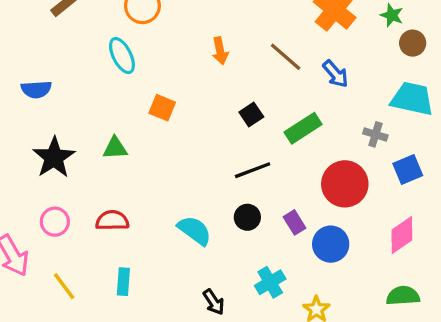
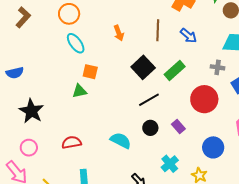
cyan ellipse: (122, 56) -> (76, 43), moved
brown line: (286, 57) -> (158, 30), turned 60
black square: (251, 114) -> (143, 67), size x1.6
green triangle: (115, 148) -> (79, 91), moved
pink circle: (55, 222) -> (29, 148), moved
blue circle: (331, 244) -> (213, 147), moved

